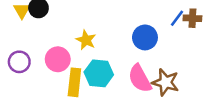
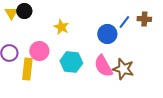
blue line: (177, 18) -> (124, 22), moved
yellow star: (86, 40) -> (61, 27), moved
yellow rectangle: (74, 82) -> (27, 69), moved

